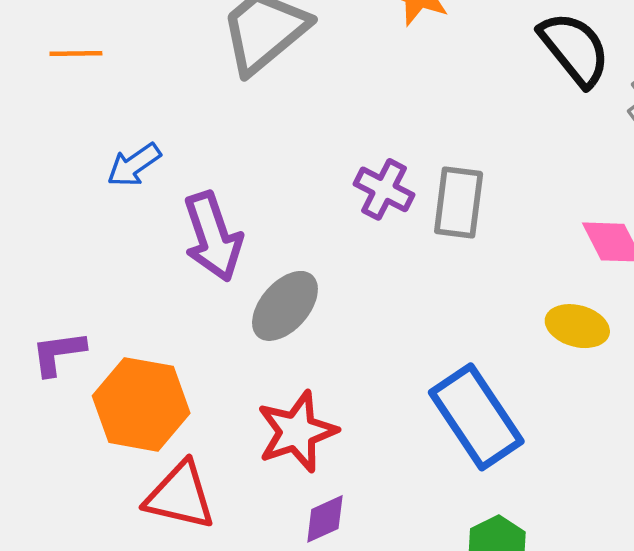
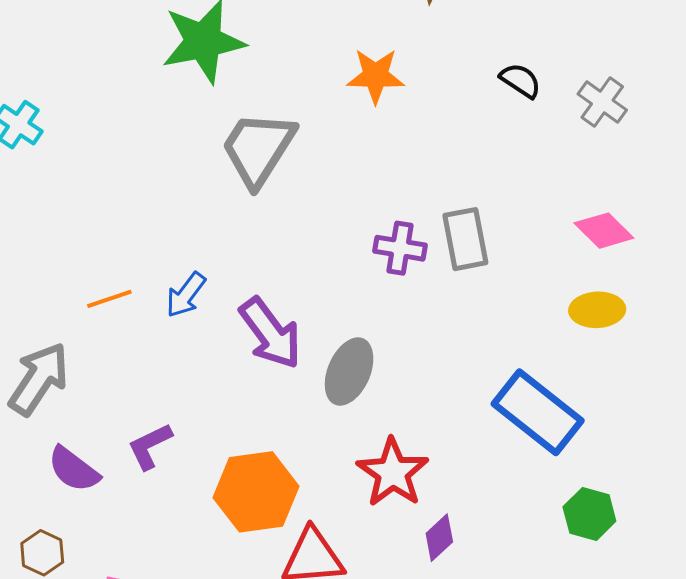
black semicircle: (574, 49) -> (520, 80), size x0.6
orange line: (76, 54) -> (109, 299), moved
purple L-shape: (58, 353) -> (150, 446), moved

